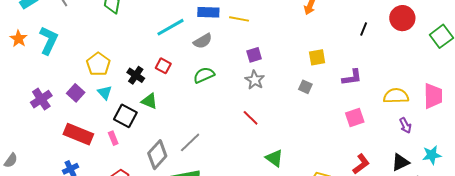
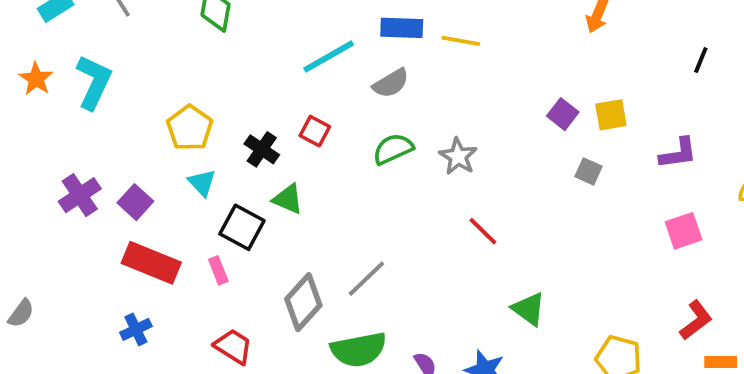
purple square: (254, 55) -> (563, 114), moved, turned -35
gray star: (255, 80) -> (458, 156), moved
purple square: (76, 93) -> (135, 202), moved

